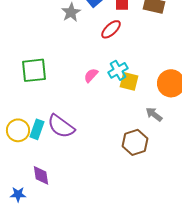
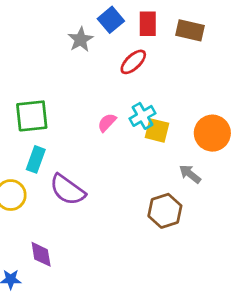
cyan rectangle: (37, 129) -> (36, 159), moved

